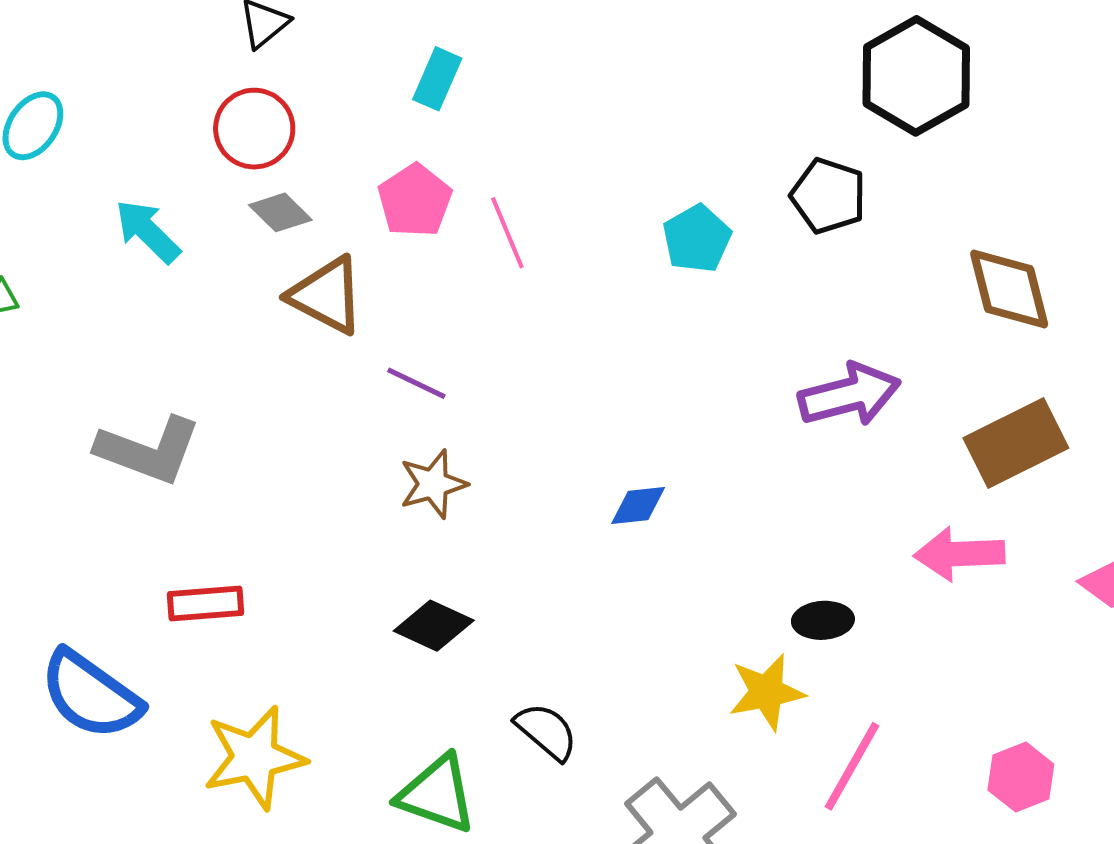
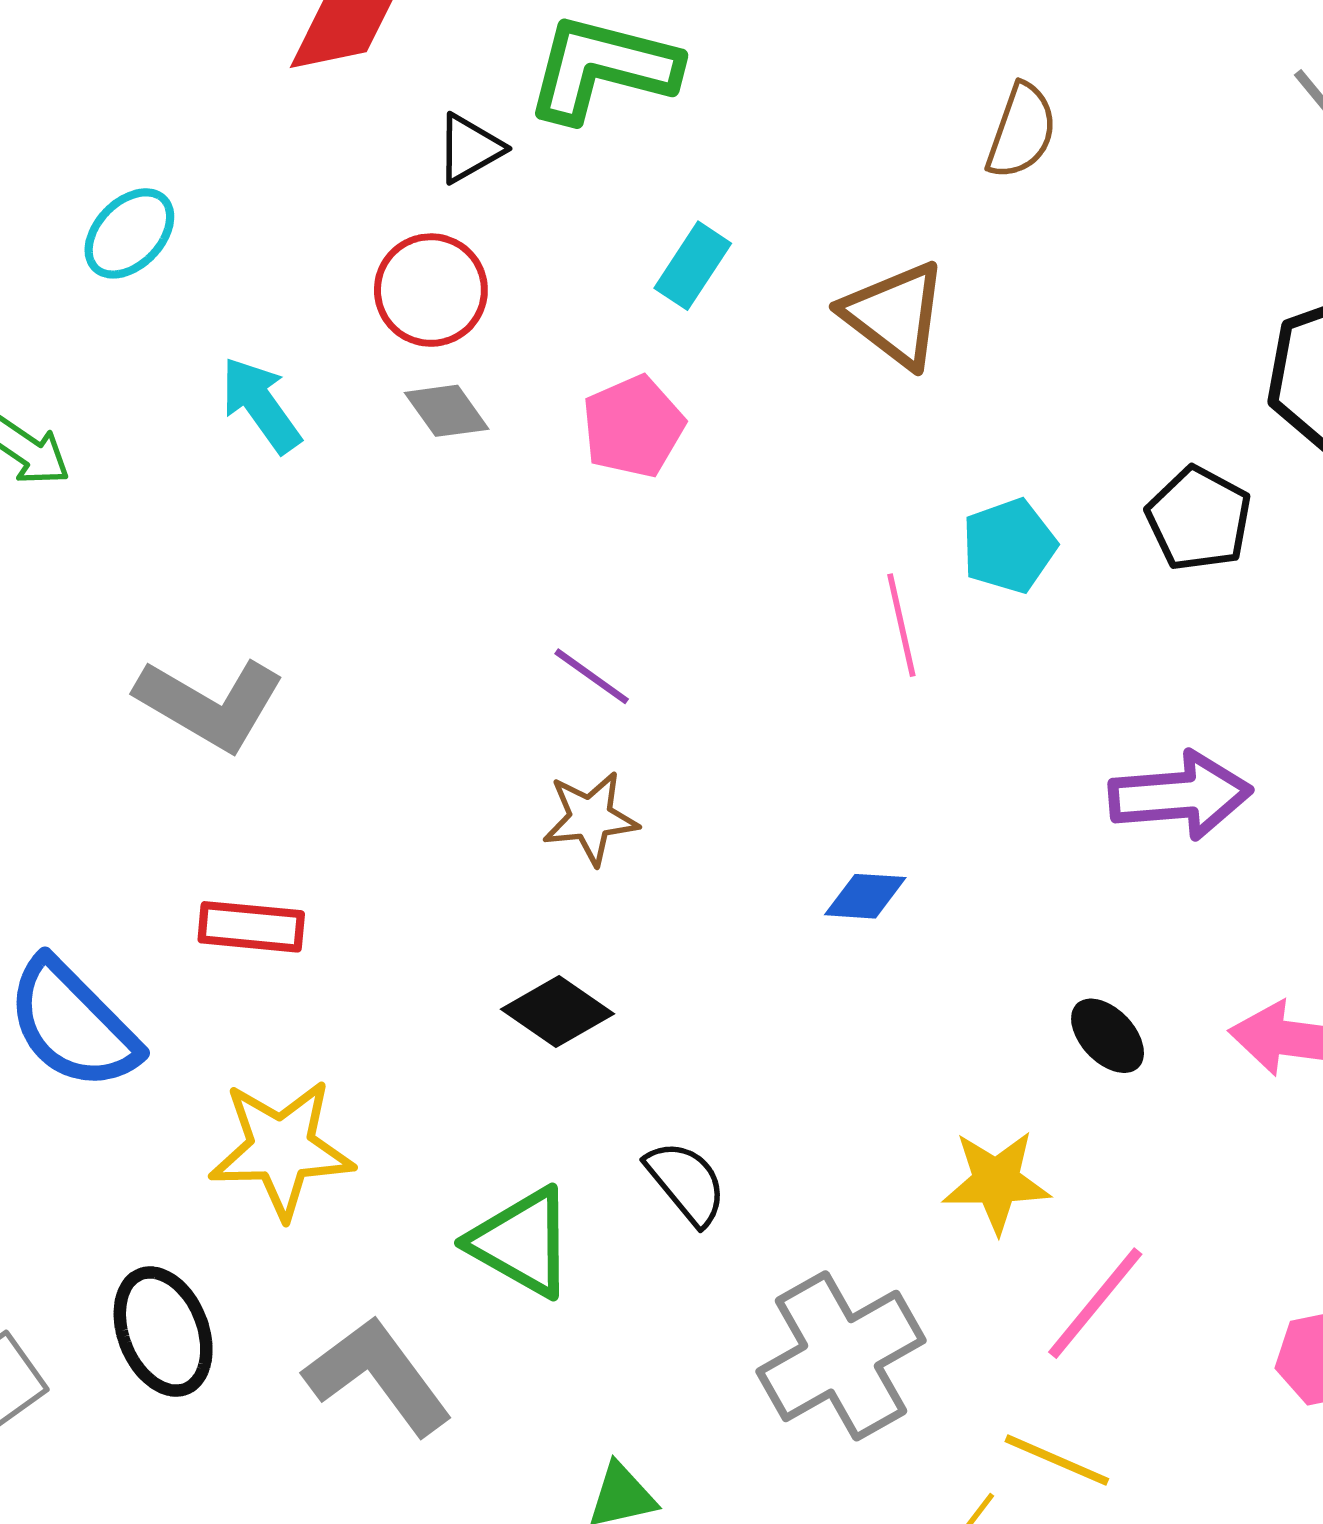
pink line: (507, 233) -> (901, 625), moved
brown triangle: (327, 295) -> (895, 315), moved
black ellipse: (823, 620) -> (1108, 1036), moved, turned 40

